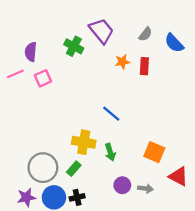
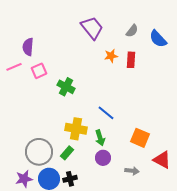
green cross: (74, 46) -> (66, 87), moved
blue line: (111, 114) -> (106, 113), moved
purple circle: (122, 185) -> (103, 158), moved

